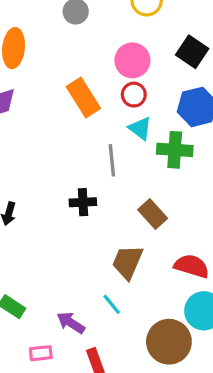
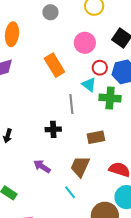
red circle: (134, 95) -> (100, 68), moved
brown rectangle: (153, 214) -> (96, 137), turned -60
purple arrow: (71, 323) -> (42, 166), moved

